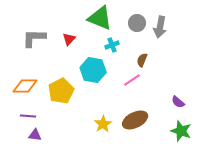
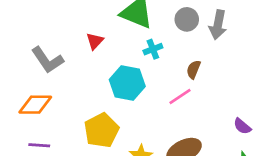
gray L-shape: (34, 38) -> (47, 60), moved, turned -125
yellow pentagon: (61, 91) -> (101, 130), moved

